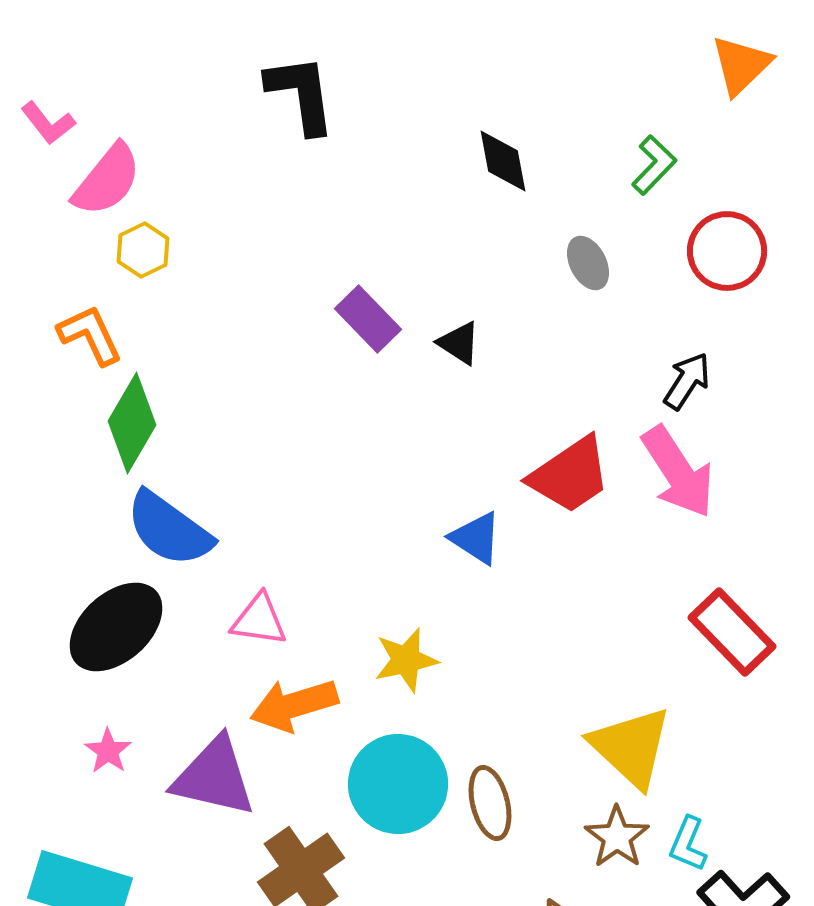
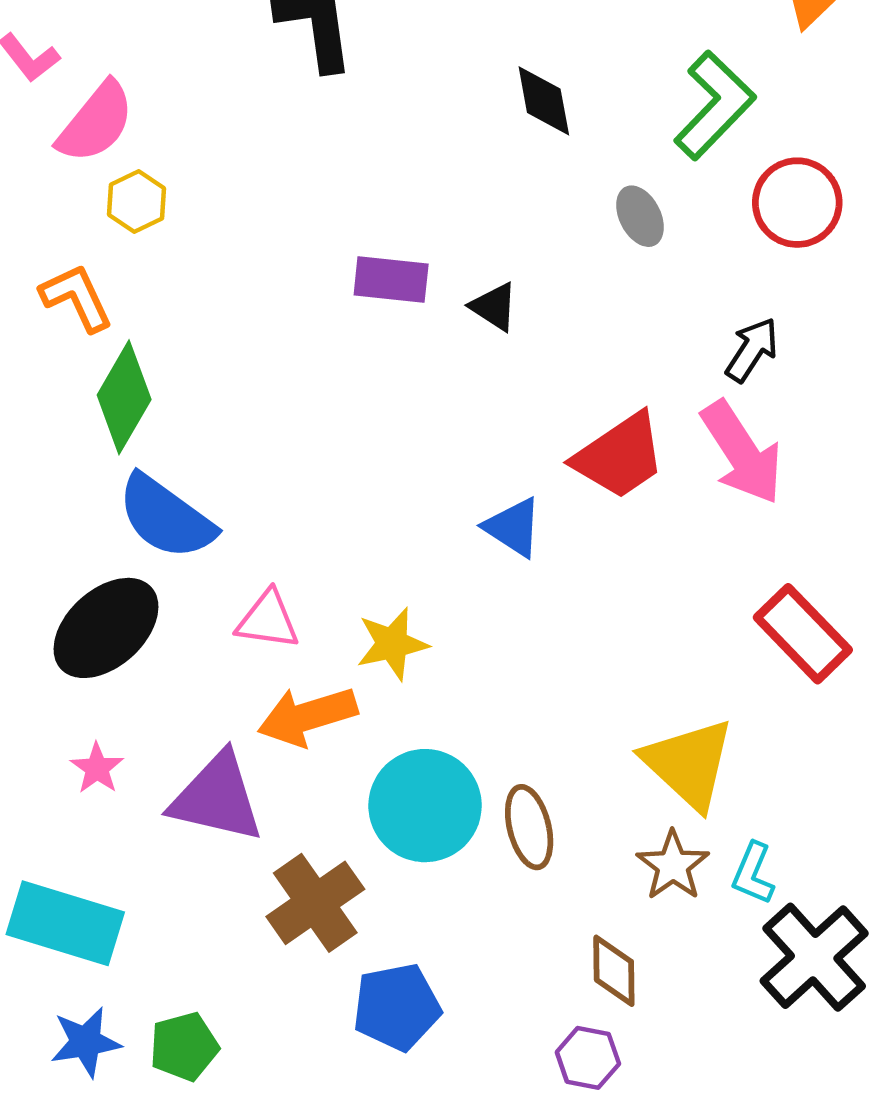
green L-shape: (654, 165) -> (715, 105), size x1.6
purple rectangle: (368, 319) -> (391, 280), turned -40
yellow star: (406, 660) -> (392, 644), moved

